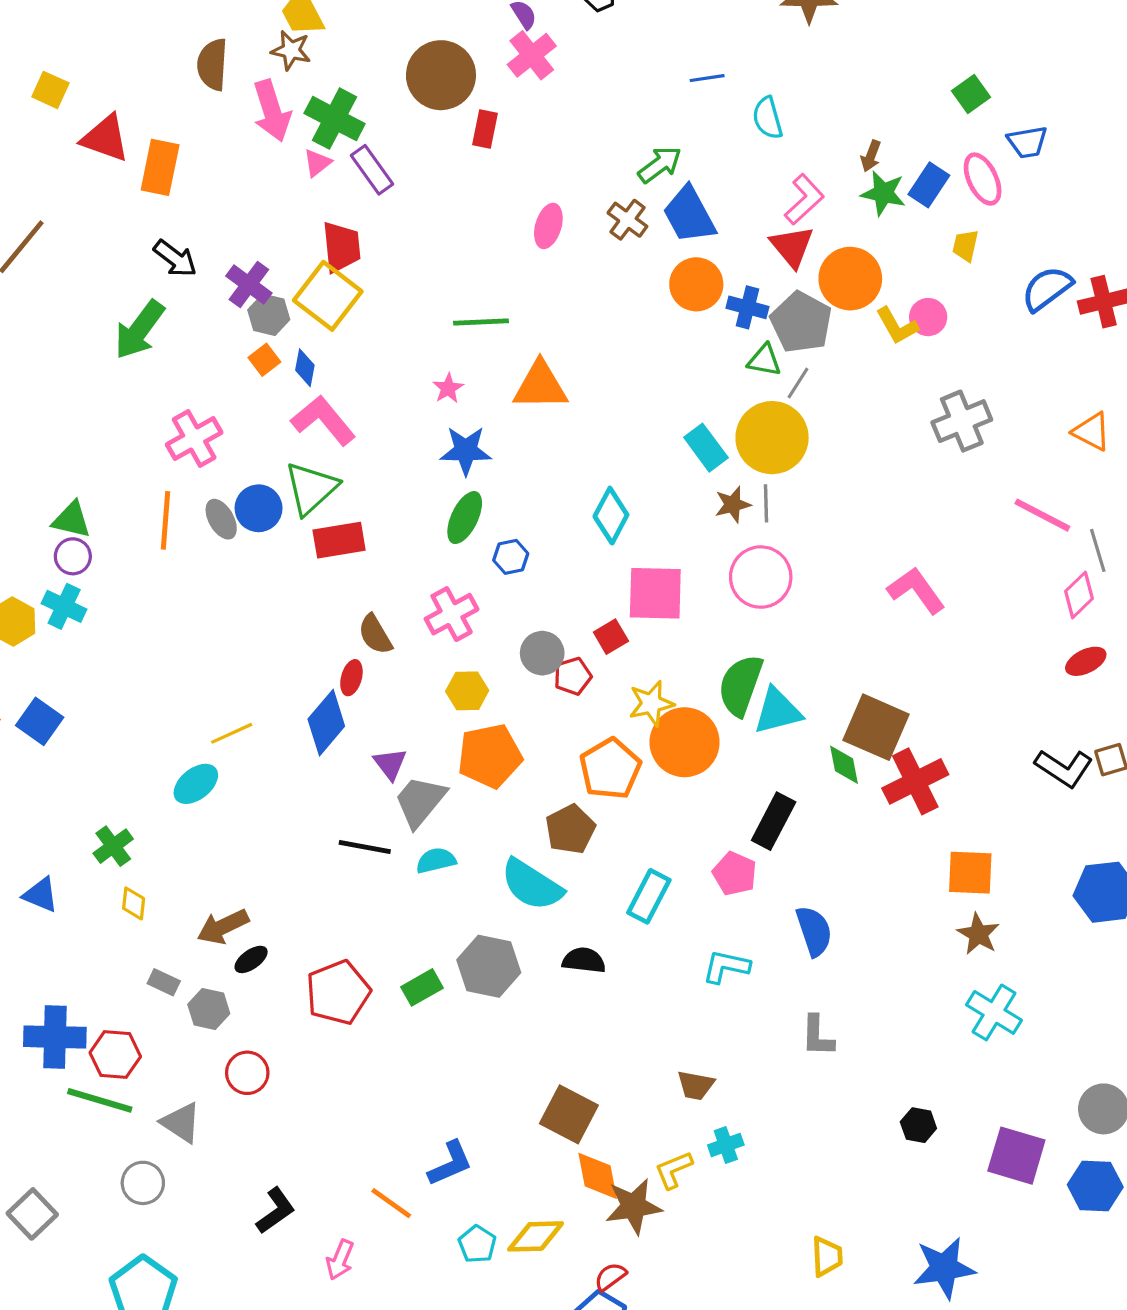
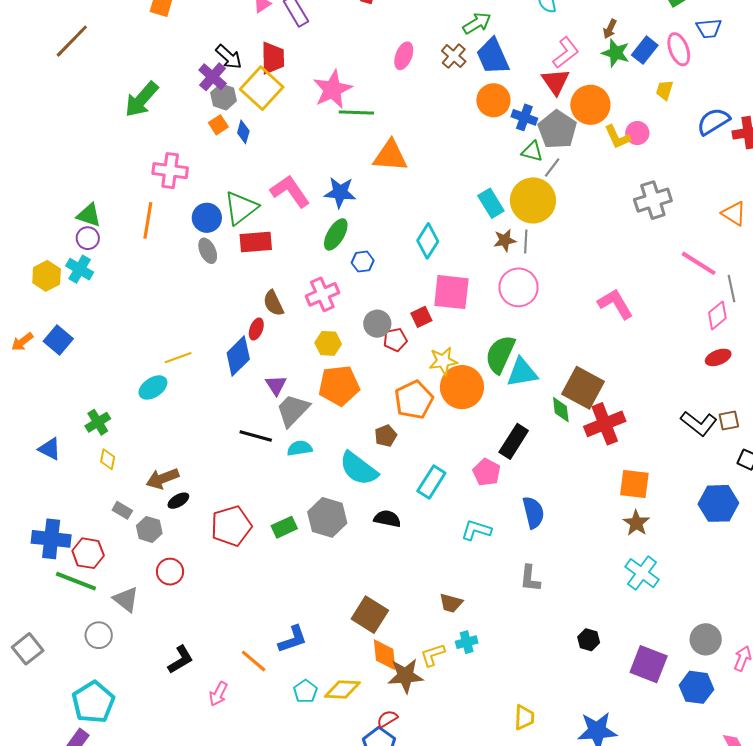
black arrow: (175, 258) -> (229, 57), moved
pink star: (448, 388) -> (333, 89), moved, size x2.0
pink L-shape: (323, 420) -> (290, 191), moved
pink cross: (194, 439) -> (170, 171), turned 32
gray ellipse: (221, 519) -> (208, 251), moved
brown pentagon: (570, 829) -> (386, 436), size x0.7

